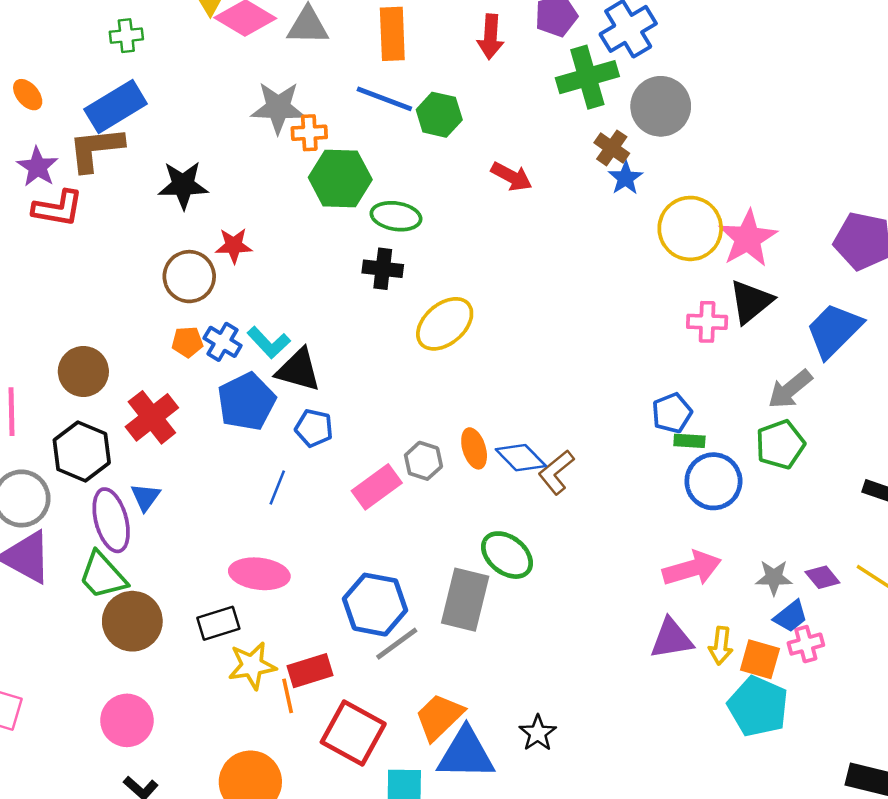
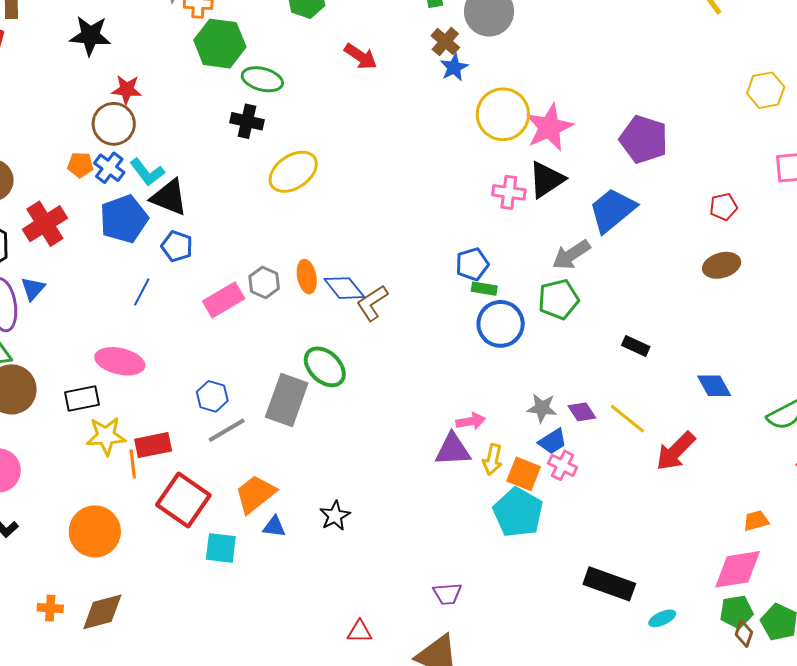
brown circle: (189, 277) -> (114, 124), moved
pink arrow: (692, 569) -> (471, 421), moved, size x0.6
blue hexagon: (375, 605) -> (212, 396), size x0.6
pink cross: (806, 644) -> (563, 465), turned 36
blue triangle: (466, 754) -> (274, 527), size x0.5

